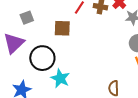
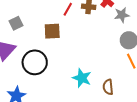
cyan star: (60, 78) -> (82, 78), moved

